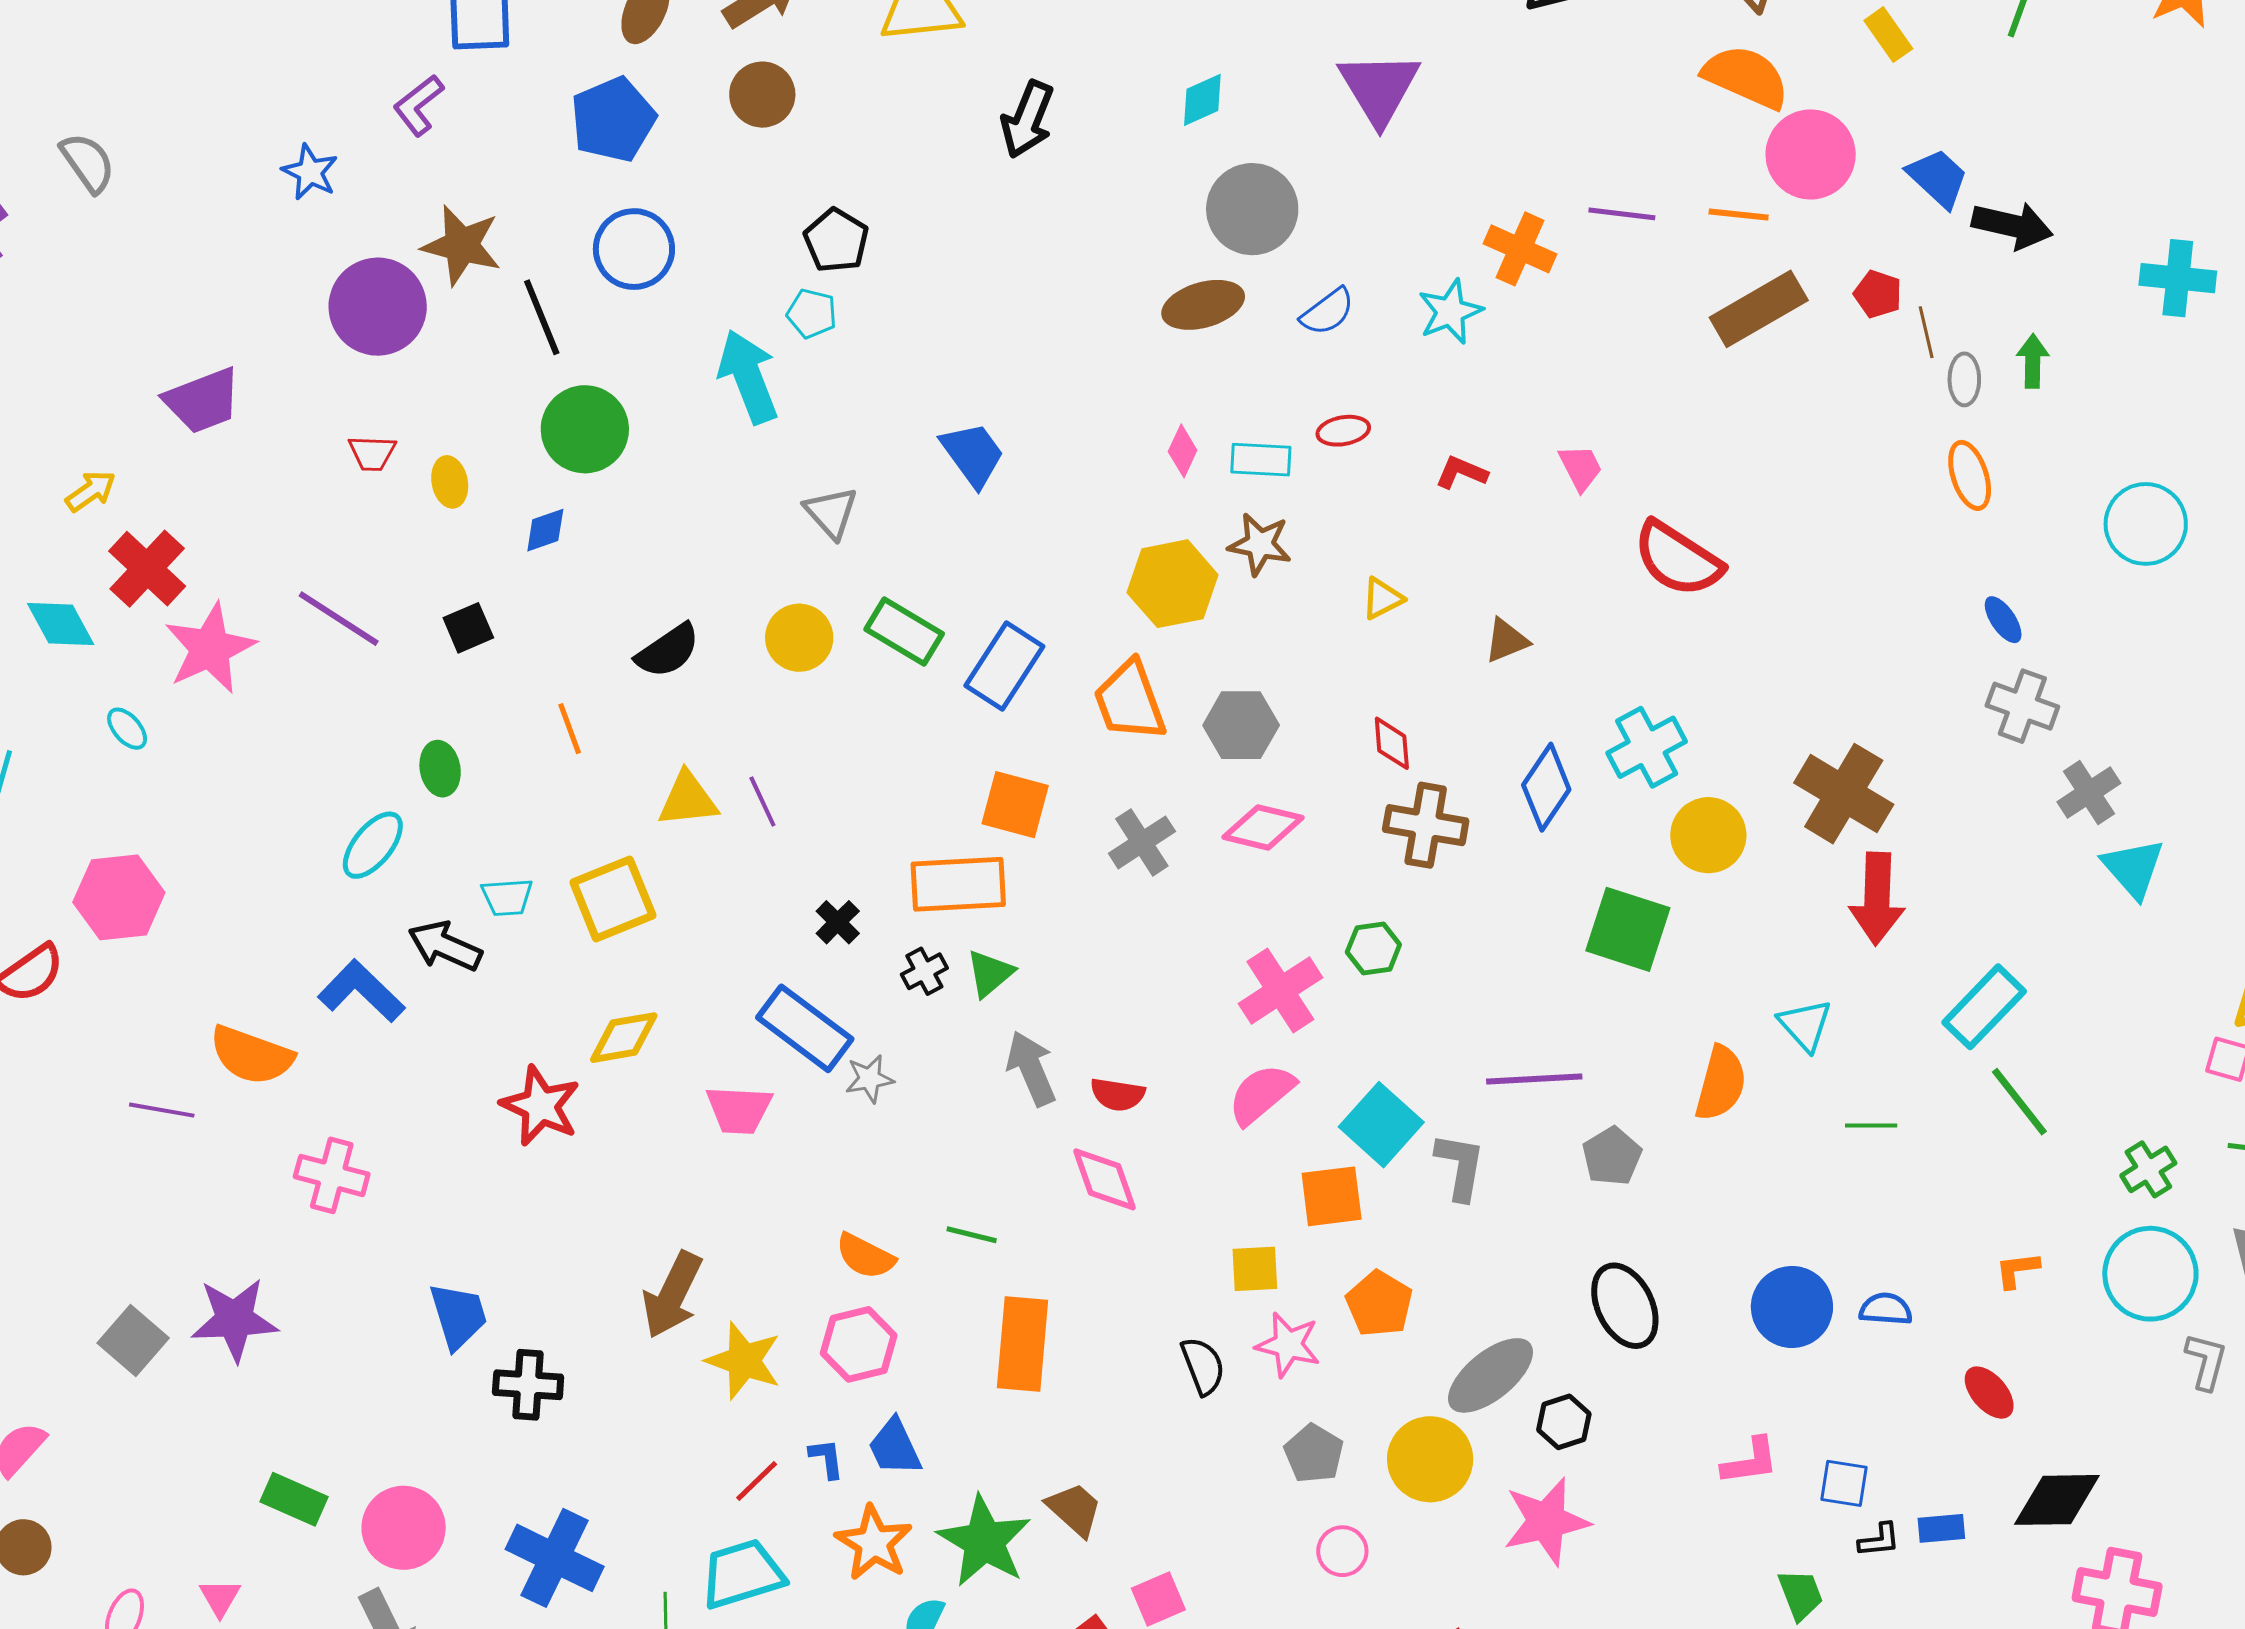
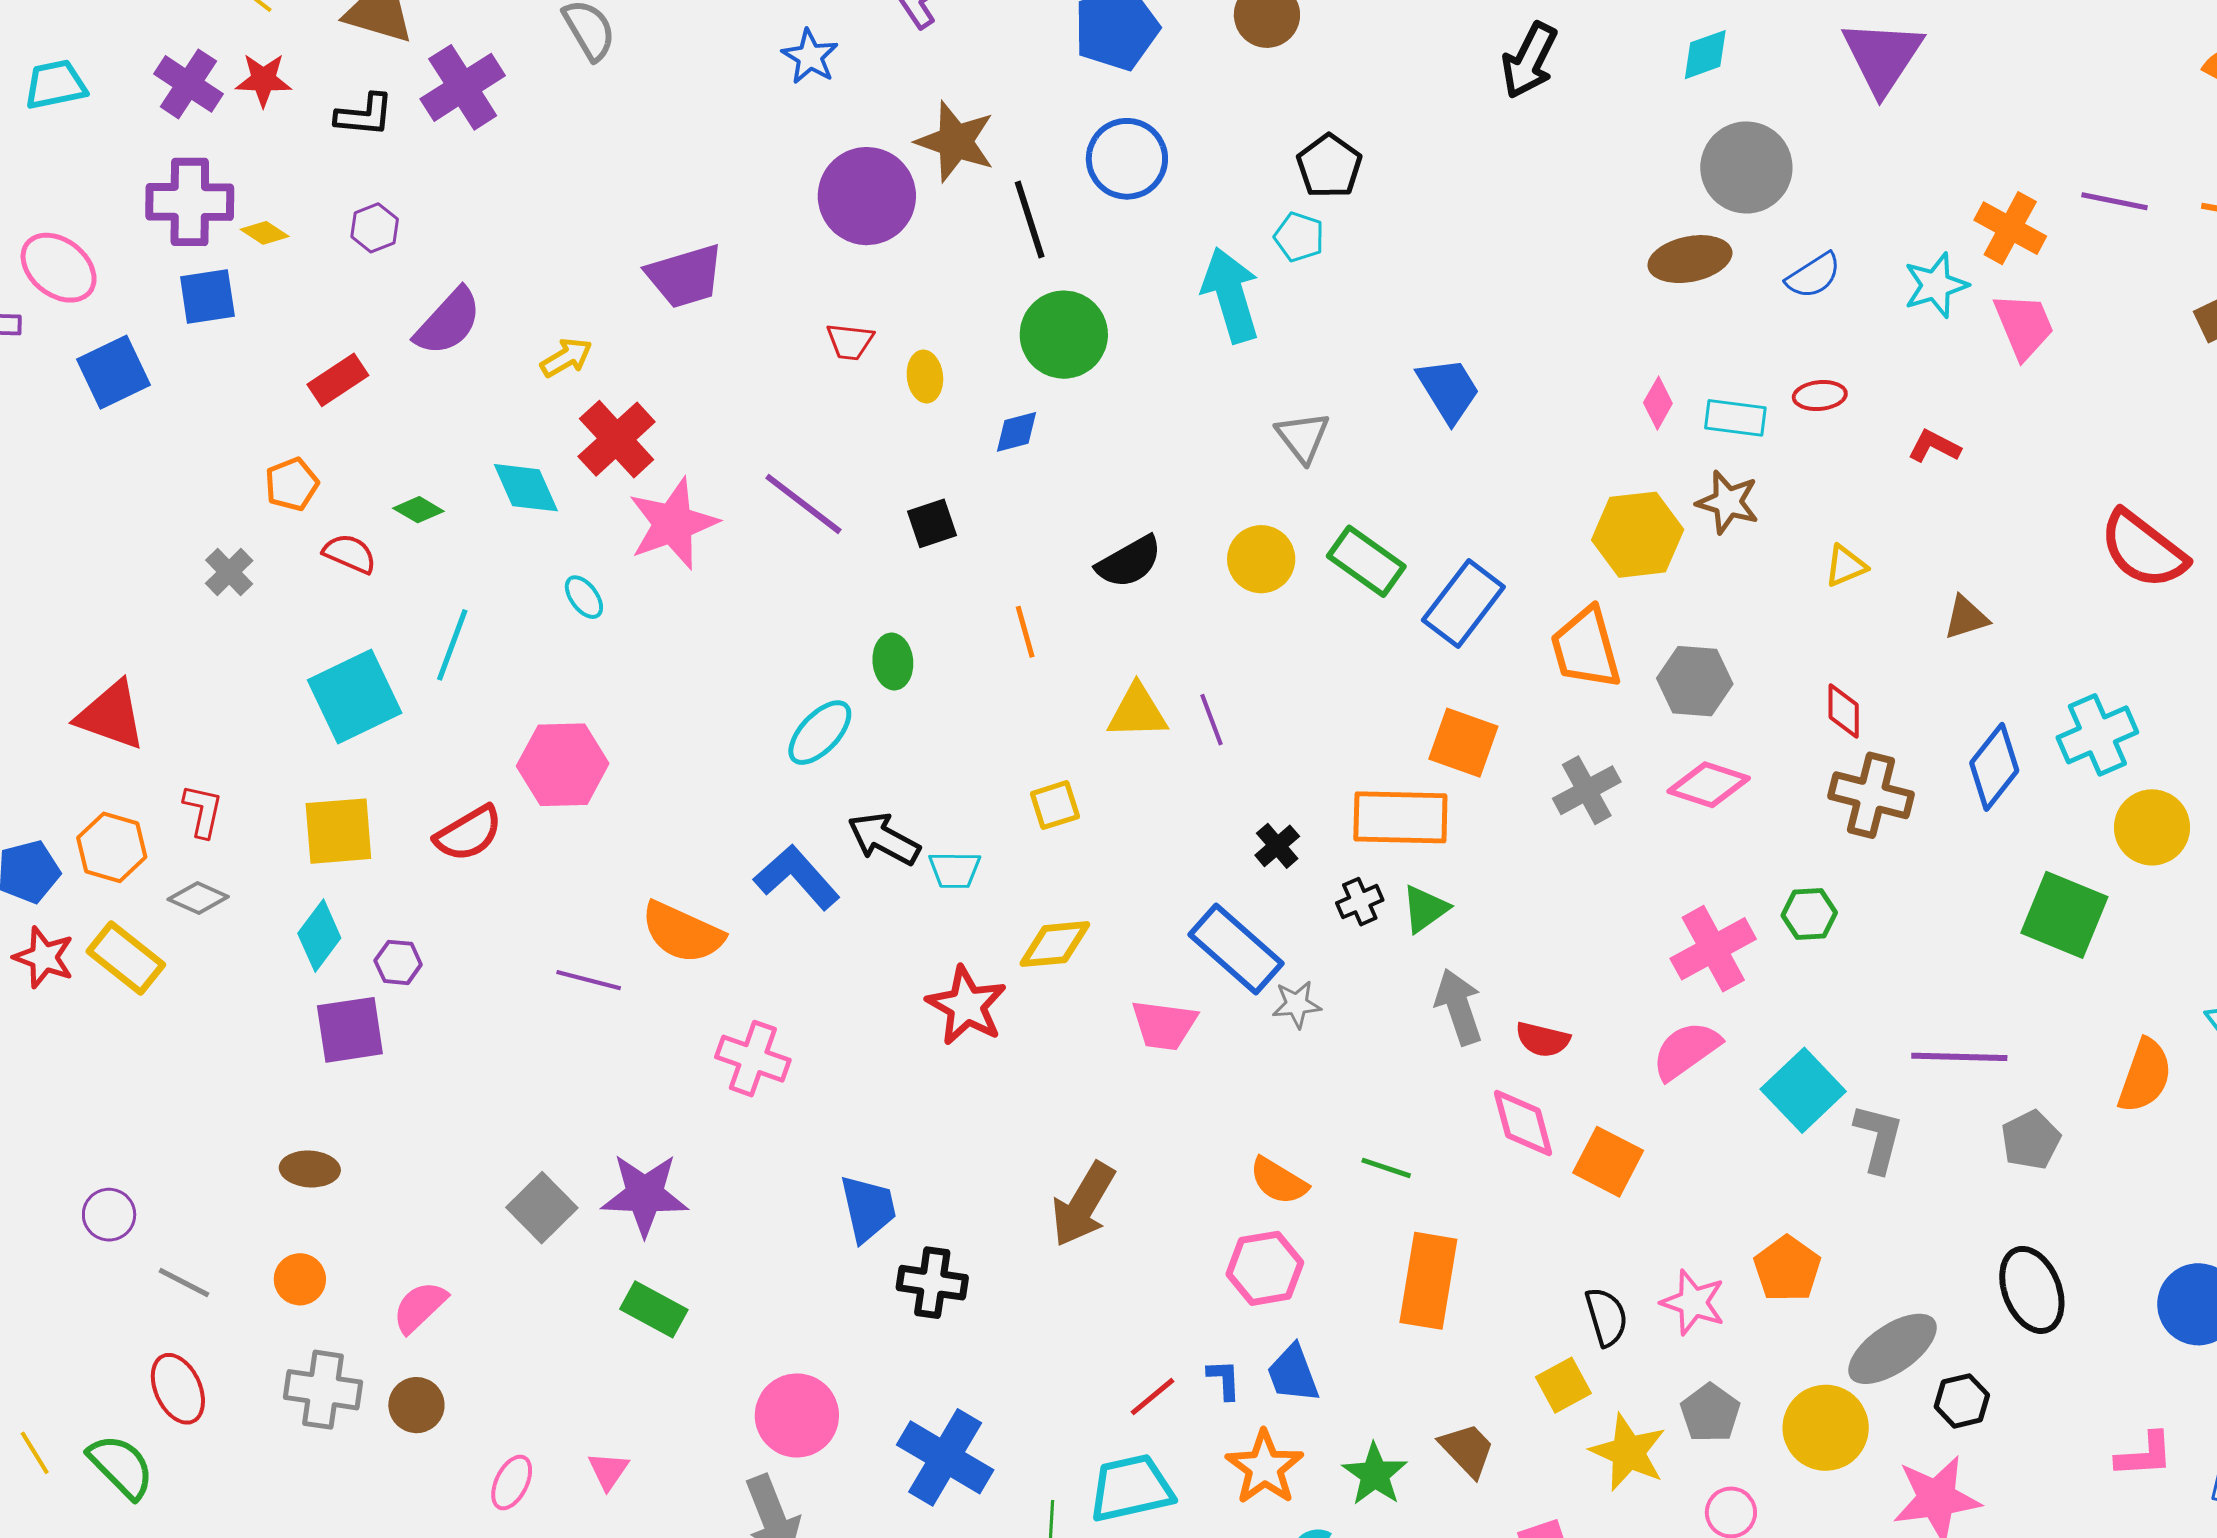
pink trapezoid: (1581, 468) -> (2024, 326), moved, size x1.4
cyan trapezoid: (507, 897) -> (955, 870), moved
yellow square: (613, 899) -> (1055, 805), size x0.6
orange square: (1332, 1196) -> (1608, 1162), moved, turned 30
yellow square: (1255, 1269) -> (1563, 1385), moved, turned -30
yellow star: (744, 1361) -> (1628, 1452), moved
green rectangle: (294, 1499) -> (654, 1309), moved
green star: (984, 1541) -> (1375, 1474), size x0.7

